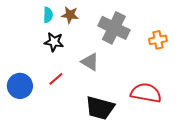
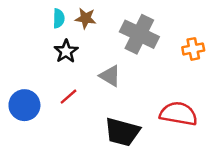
black star: (54, 42) -> (66, 51), turned 30

